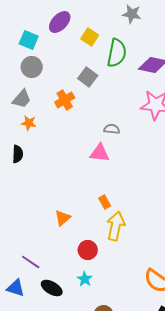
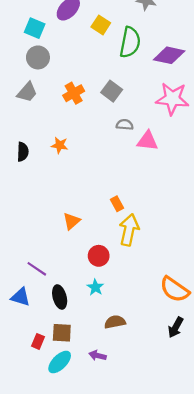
gray square: (88, 77) -> (112, 91), moved
orange star: (29, 123) -> (60, 145), moved
pink triangle: (100, 153) -> (147, 141), moved
black ellipse: (52, 288) -> (60, 297), turned 45

